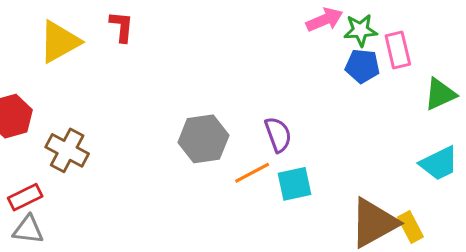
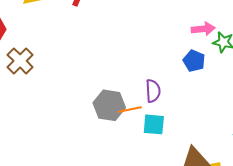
blue pentagon: (362, 66) -> (194, 61), moved
gray hexagon: (203, 139) -> (109, 105), moved

